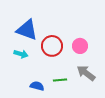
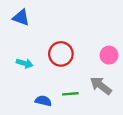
blue triangle: (27, 30) -> (21, 18), moved, size x0.7
pink circle: (80, 46) -> (109, 55), moved

